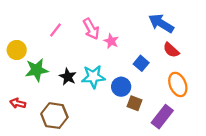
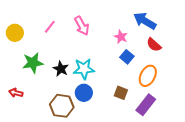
pink star: (111, 41) -> (121, 37), moved
yellow circle: (17, 50) -> (15, 33), moved
orange ellipse: (178, 84) -> (148, 76), moved, turned 50
blue circle: (121, 87) -> (84, 93), moved
brown hexagon: (54, 116) -> (62, 106), moved

